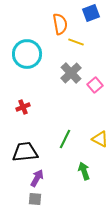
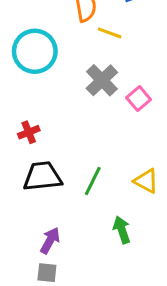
black trapezoid: (25, 152) -> (42, 176), moved

